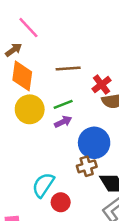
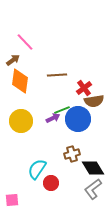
green line: (63, 104) -> (62, 110), moved
yellow circle: (30, 109) -> (21, 121), moved
blue circle: (94, 143) -> (78, 119), moved

